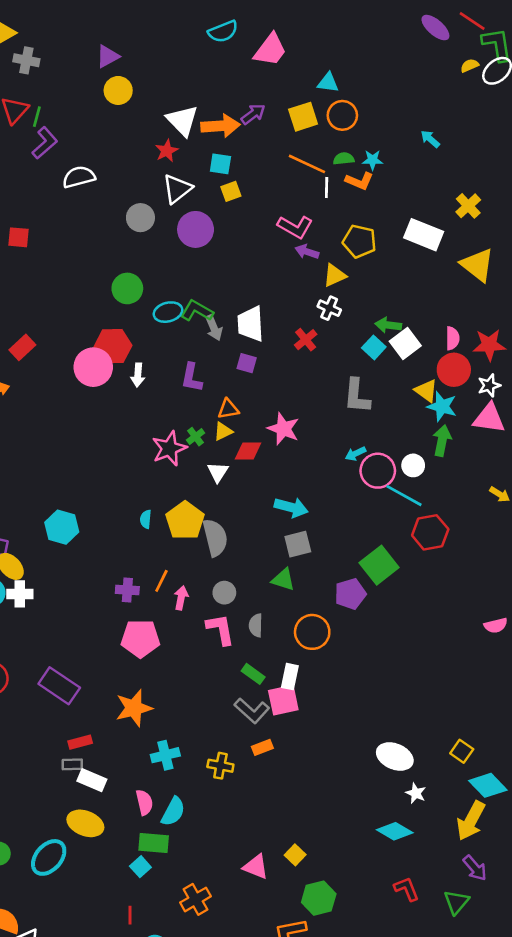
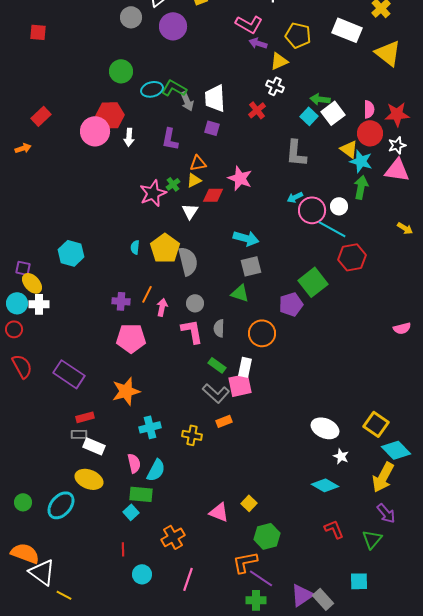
yellow square: (462, 751) -> (376, 424), size x1.4

